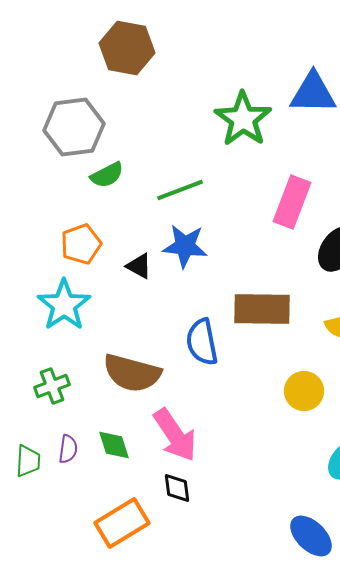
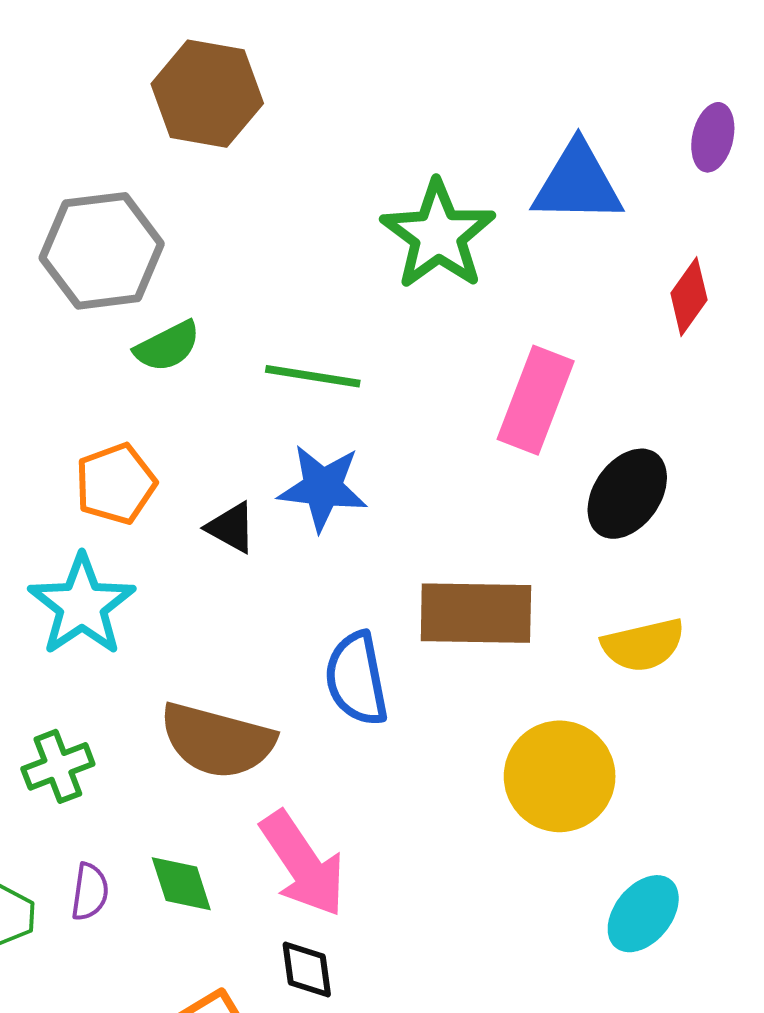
green line: (180, 190) -> (313, 376), turned 30
yellow circle: (304, 391) -> (560, 776), size x1.4

